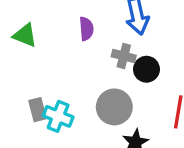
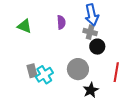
gray cross: (124, 56) -> (90, 32), moved
cyan cross: (58, 116) -> (44, 75), turned 36

